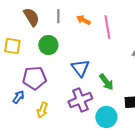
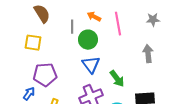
gray line: (58, 16) -> (72, 27), moved
green circle: (48, 45) -> (88, 40), moved
yellow square: (12, 46) -> (33, 43), moved

